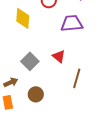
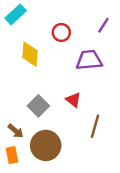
brown arrow: (11, 82) -> (16, 131), turned 64
brown circle: (36, 94) -> (46, 145), size x1.6

